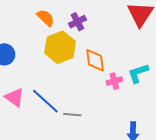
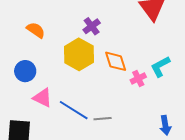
orange semicircle: (46, 18) -> (36, 30), moved
pink triangle: (15, 97) -> (43, 98), moved

